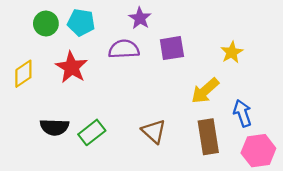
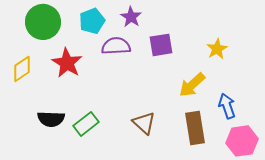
cyan pentagon: (81, 22) -> (92, 21), moved, turned -30
green circle: (46, 23) -> (43, 22), size x1.5

